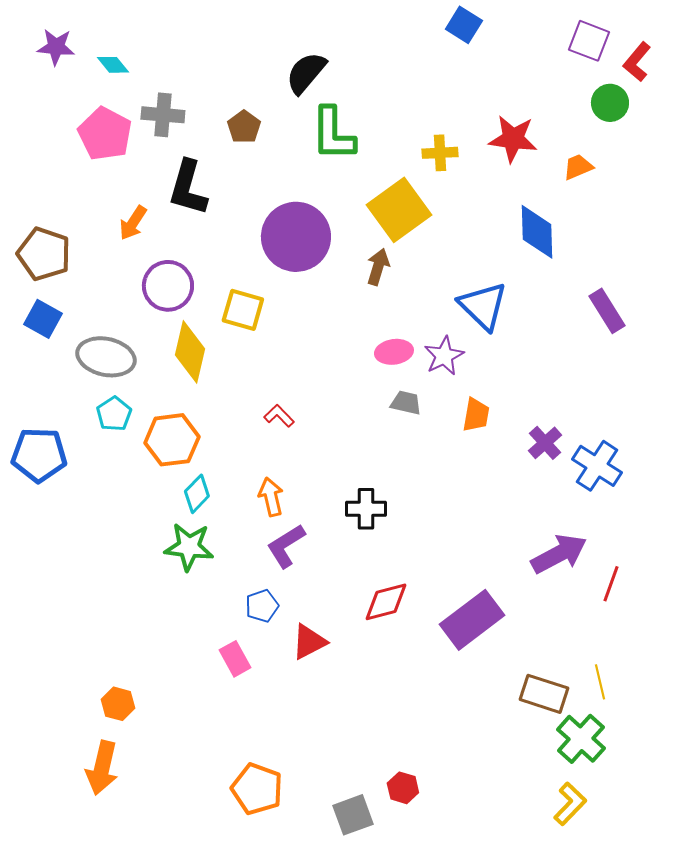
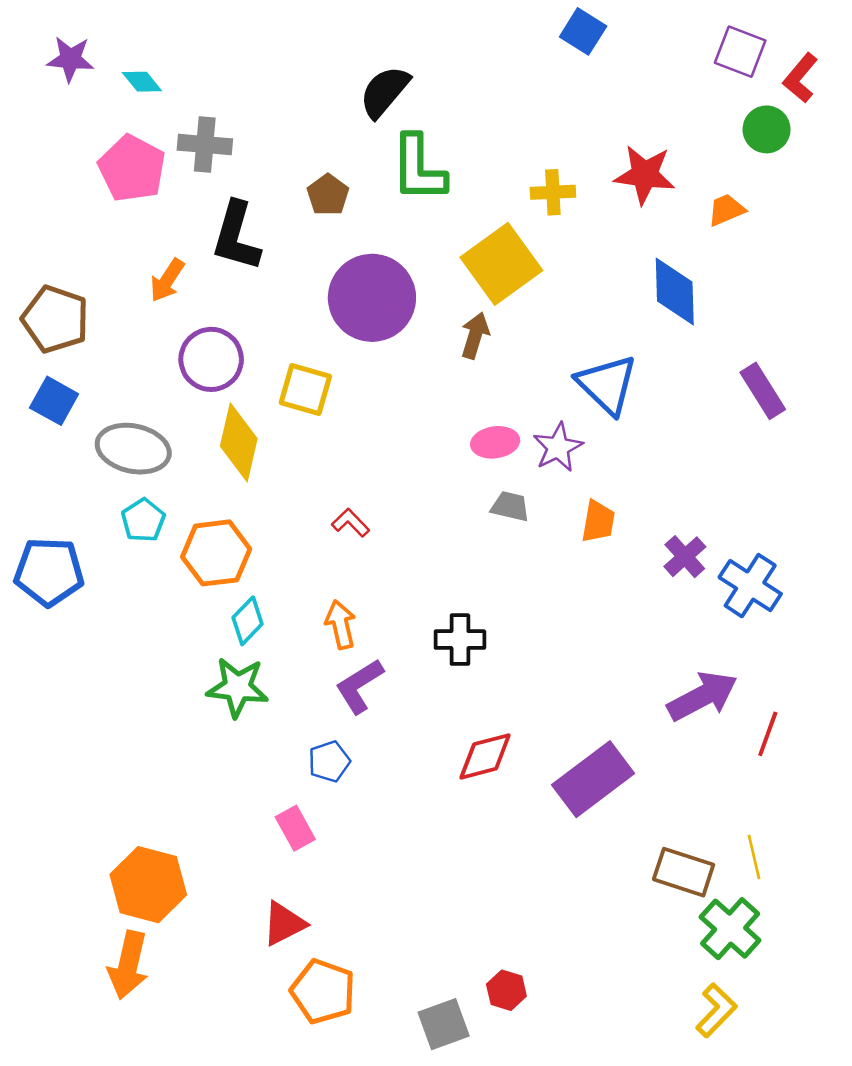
brown pentagon: (244, 127) -> (328, 195), moved
red triangle: (309, 642) -> (284, 924), moved
orange hexagon: (118, 704) -> (148, 885), size x1.8

